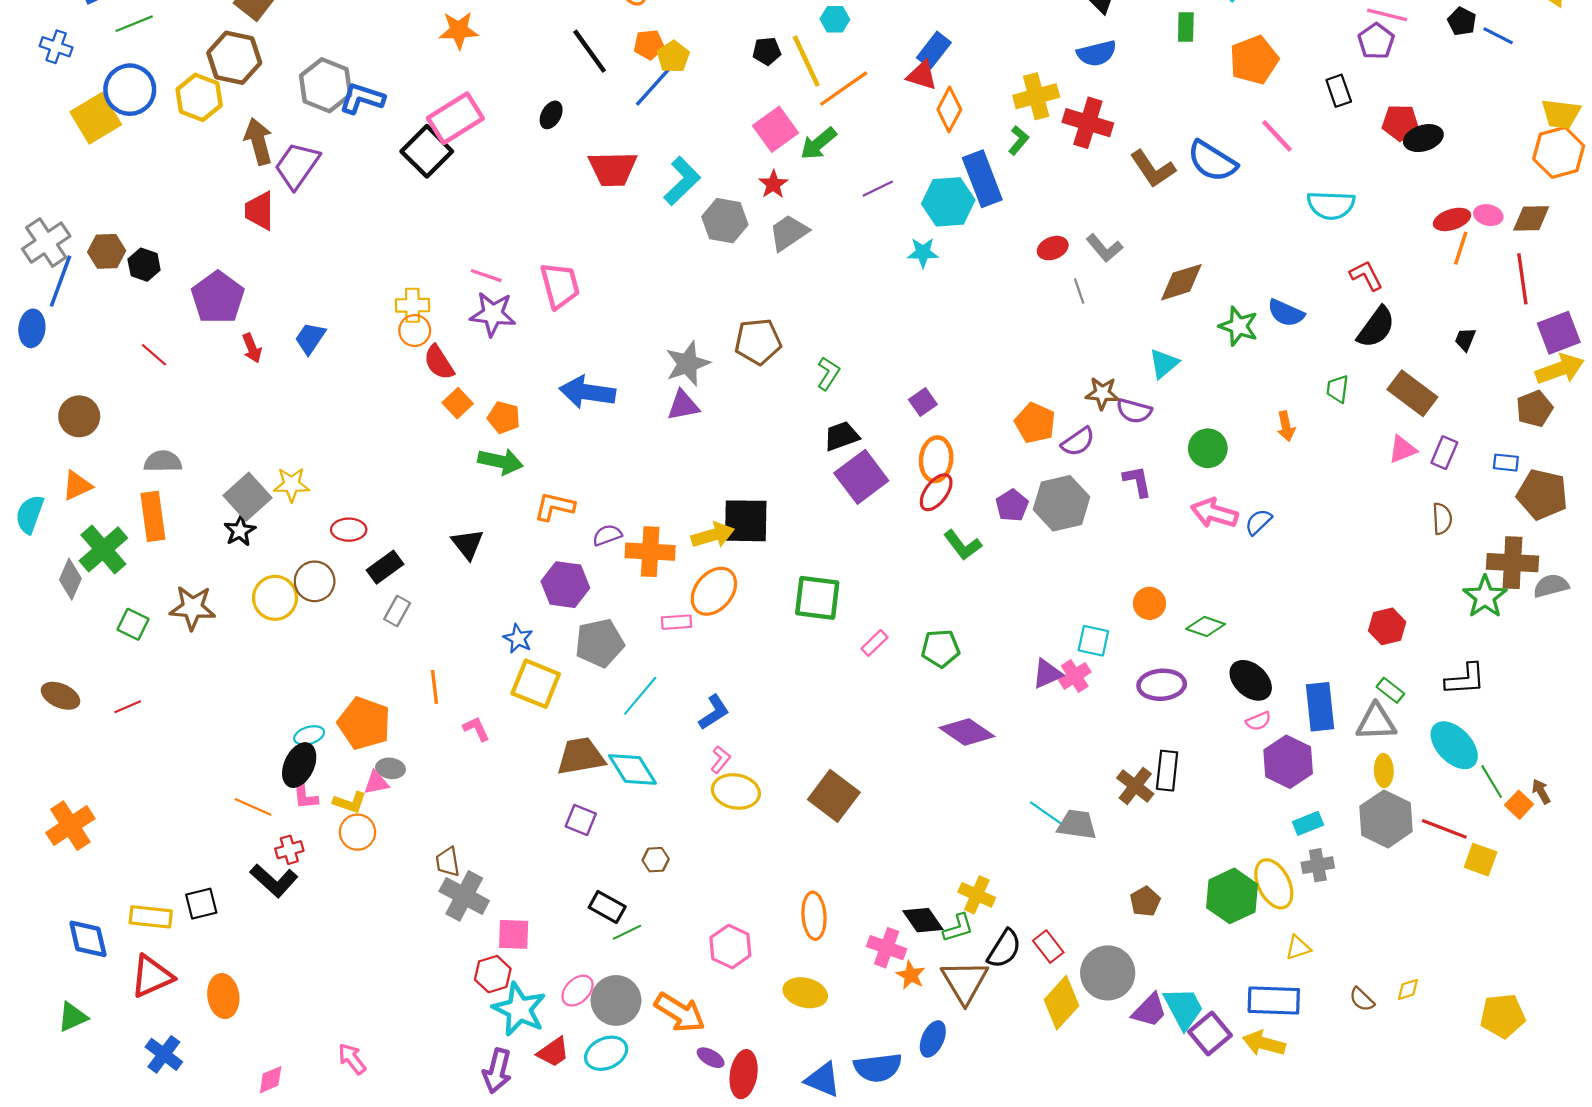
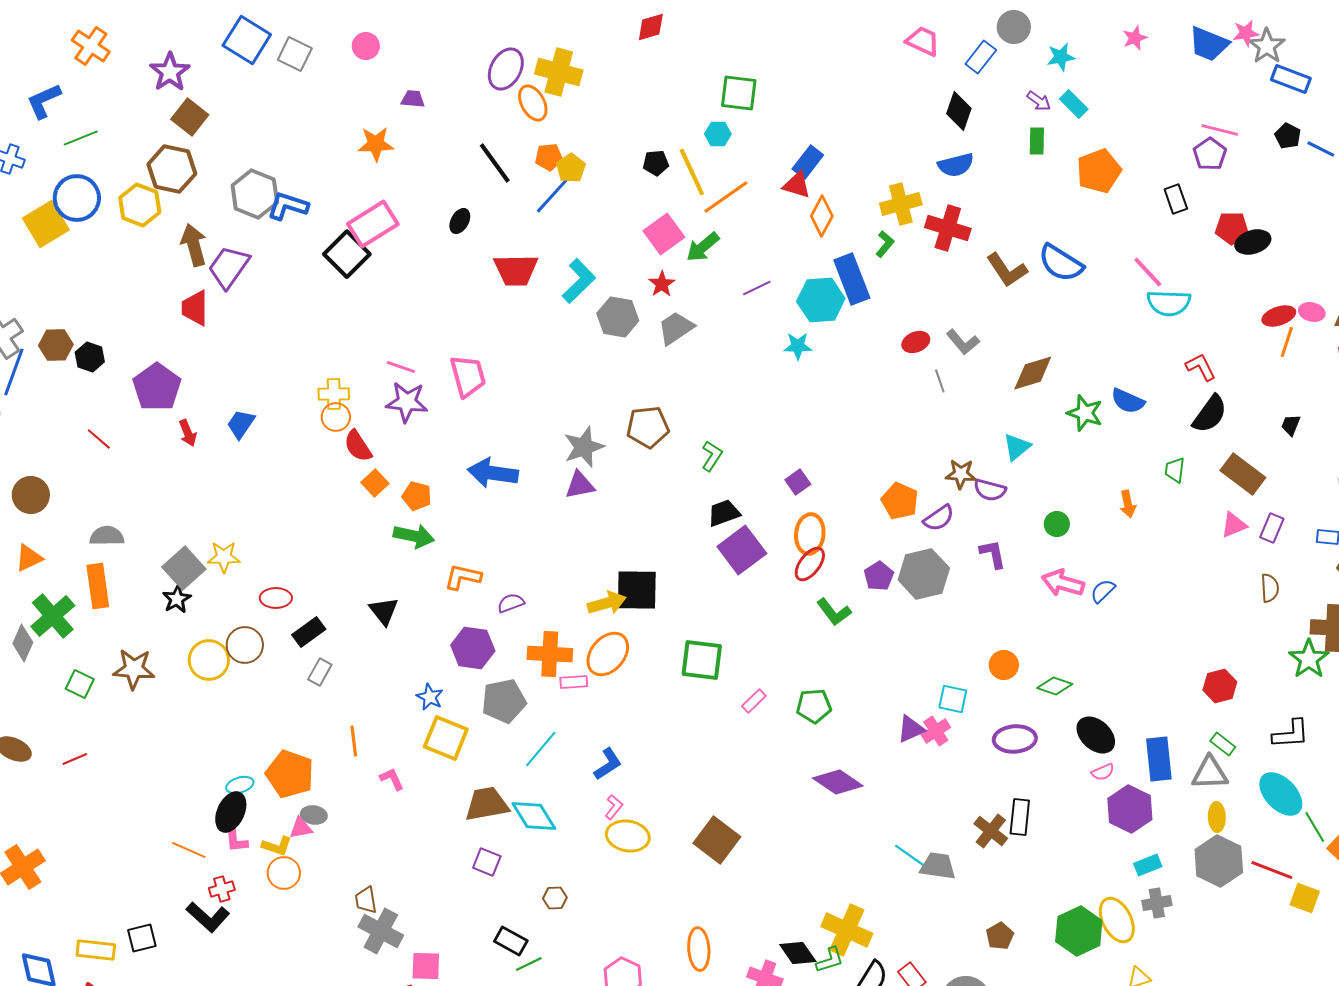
pink line: (1277, 136) -> (1148, 272), moved
green circle: (1208, 448) -> (1057, 524), size x0.7
orange cross: (650, 552) -> (550, 654), moved
yellow cross: (977, 895) -> (847, 930), size x1.5

